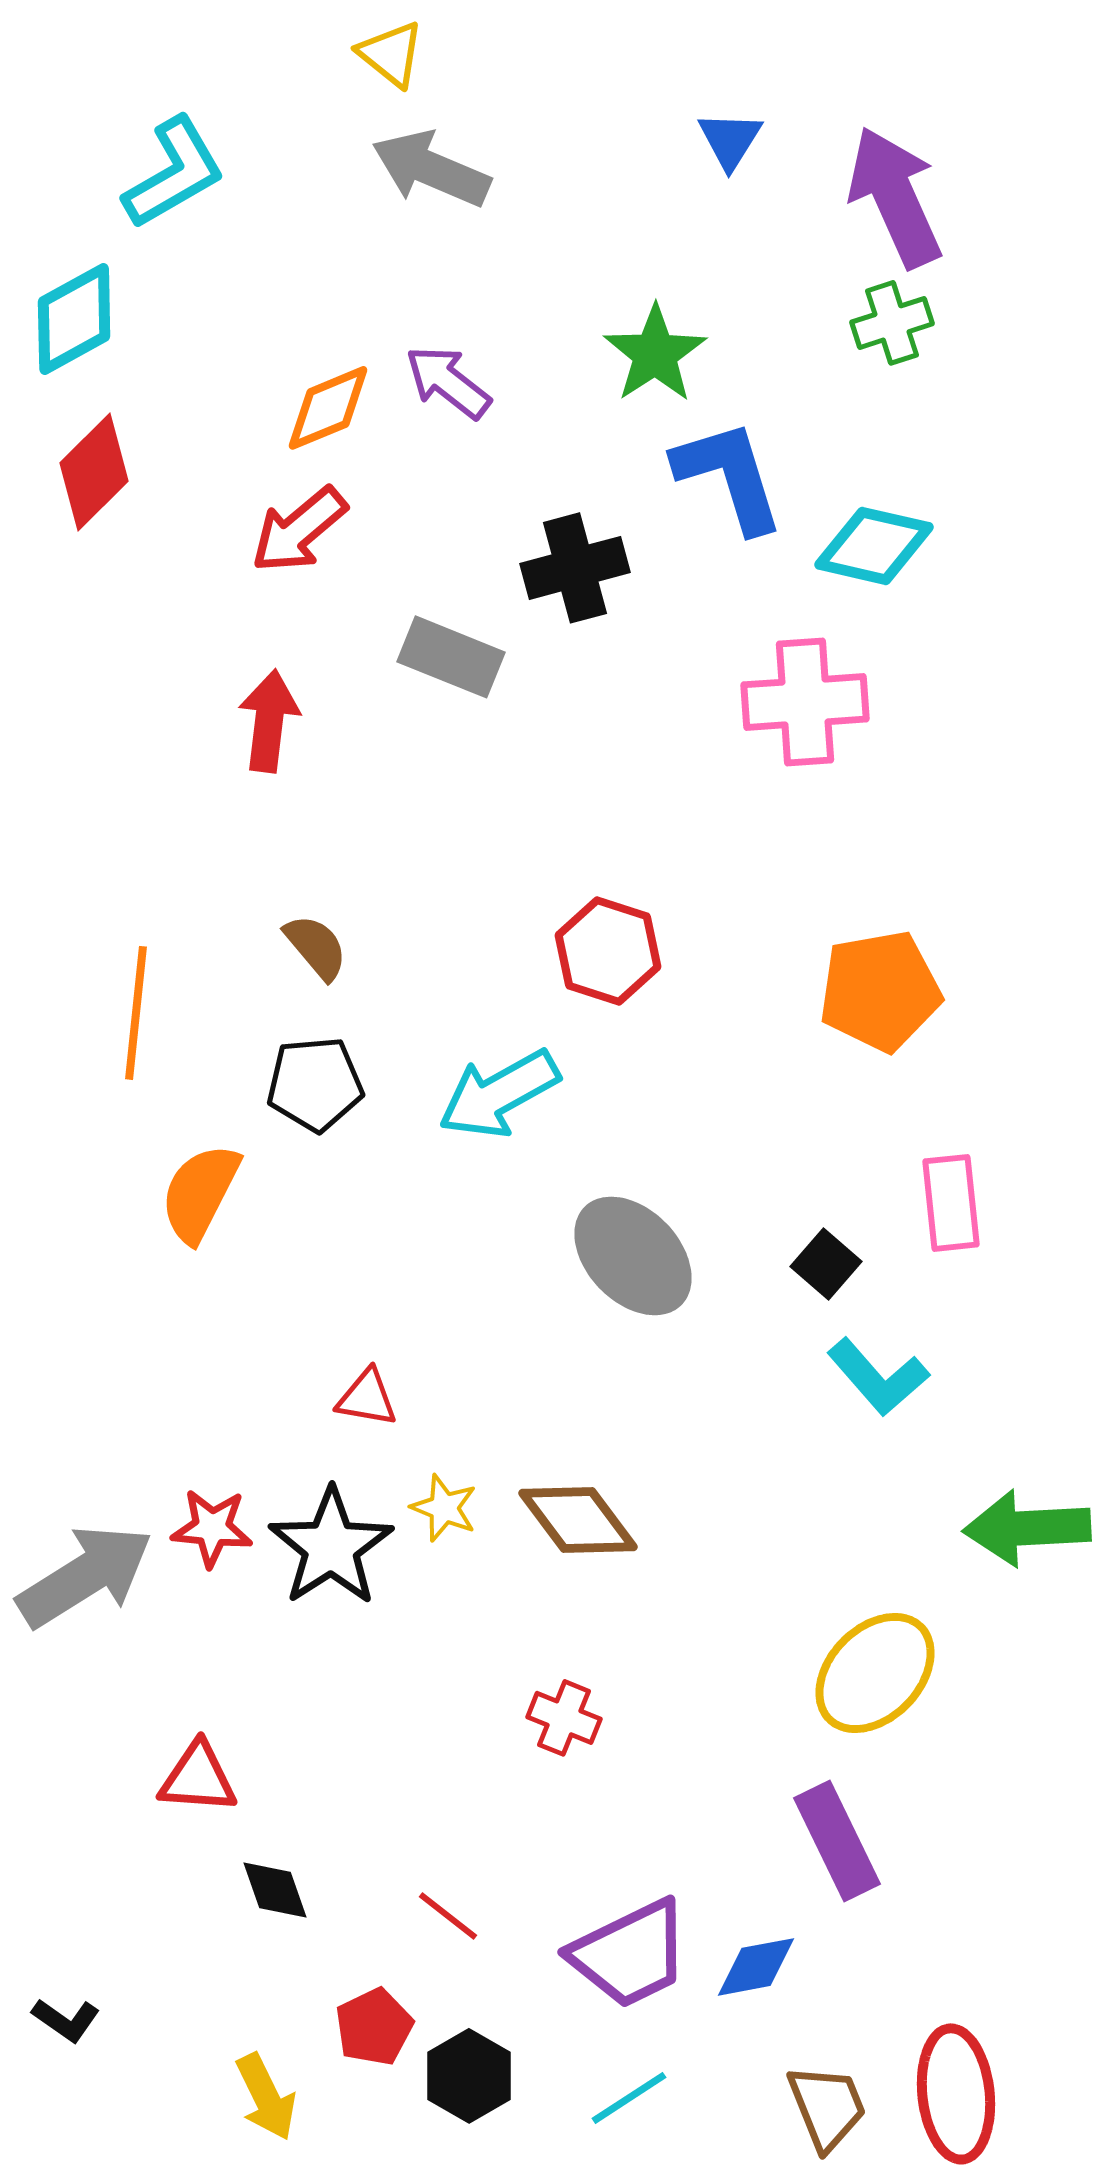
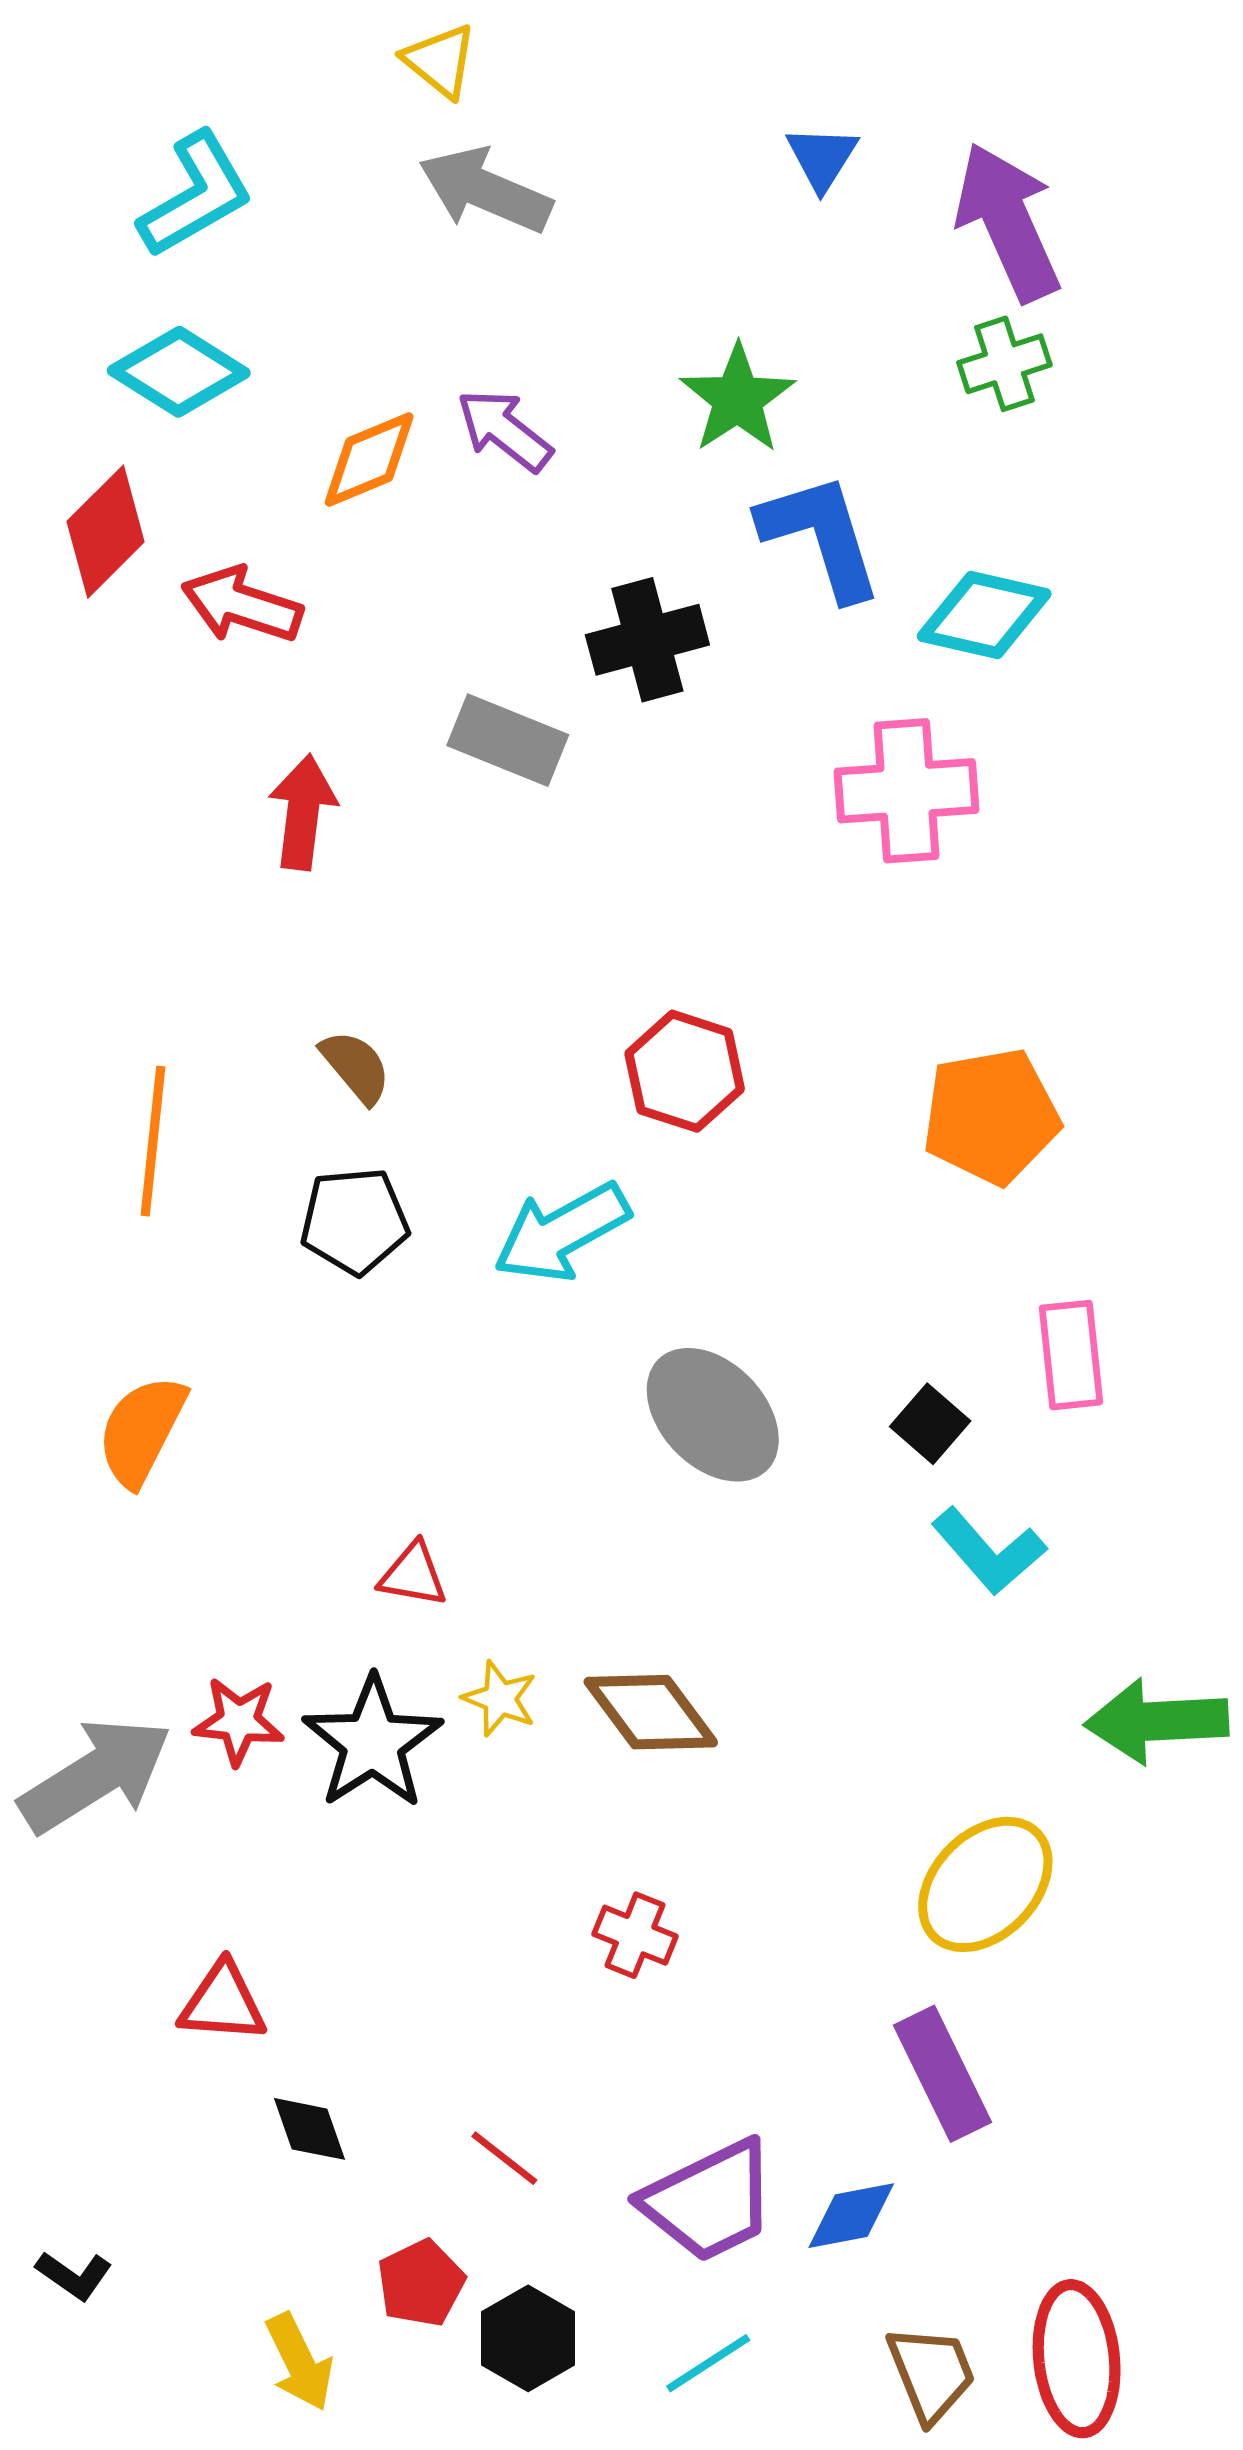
cyan diamond: (74, 319) -> (179, 372), moved, turned 61
red arrow: (299, 530) -> (242, 605), moved, turned 58
orange semicircle: (200, 1193) -> (142, 1431), moved

